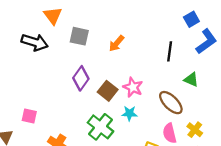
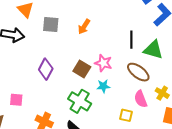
black line: (170, 51) -> (131, 40), moved
purple diamond: (81, 78) -> (46, 69), moved
green triangle: (191, 80) -> (153, 50), size x1.5

